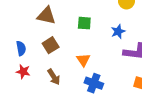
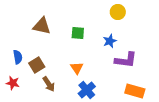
brown square: (51, 45) -> (37, 65), moved
red star: (23, 72) -> (13, 83), moved
blue cross: (94, 83) -> (87, 90), turned 30

